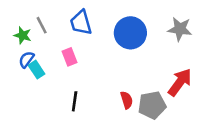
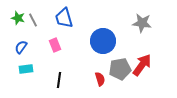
blue circle: (130, 33) -> (103, 41), moved
green star: (23, 35) -> (18, 18), moved
cyan rectangle: (37, 70) -> (26, 69), moved, turned -64
gray pentagon: (152, 105) -> (120, 69), moved

